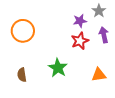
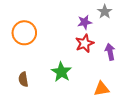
purple arrow: (104, 35) -> (110, 52), moved
orange triangle: (99, 75) -> (102, 89), moved

